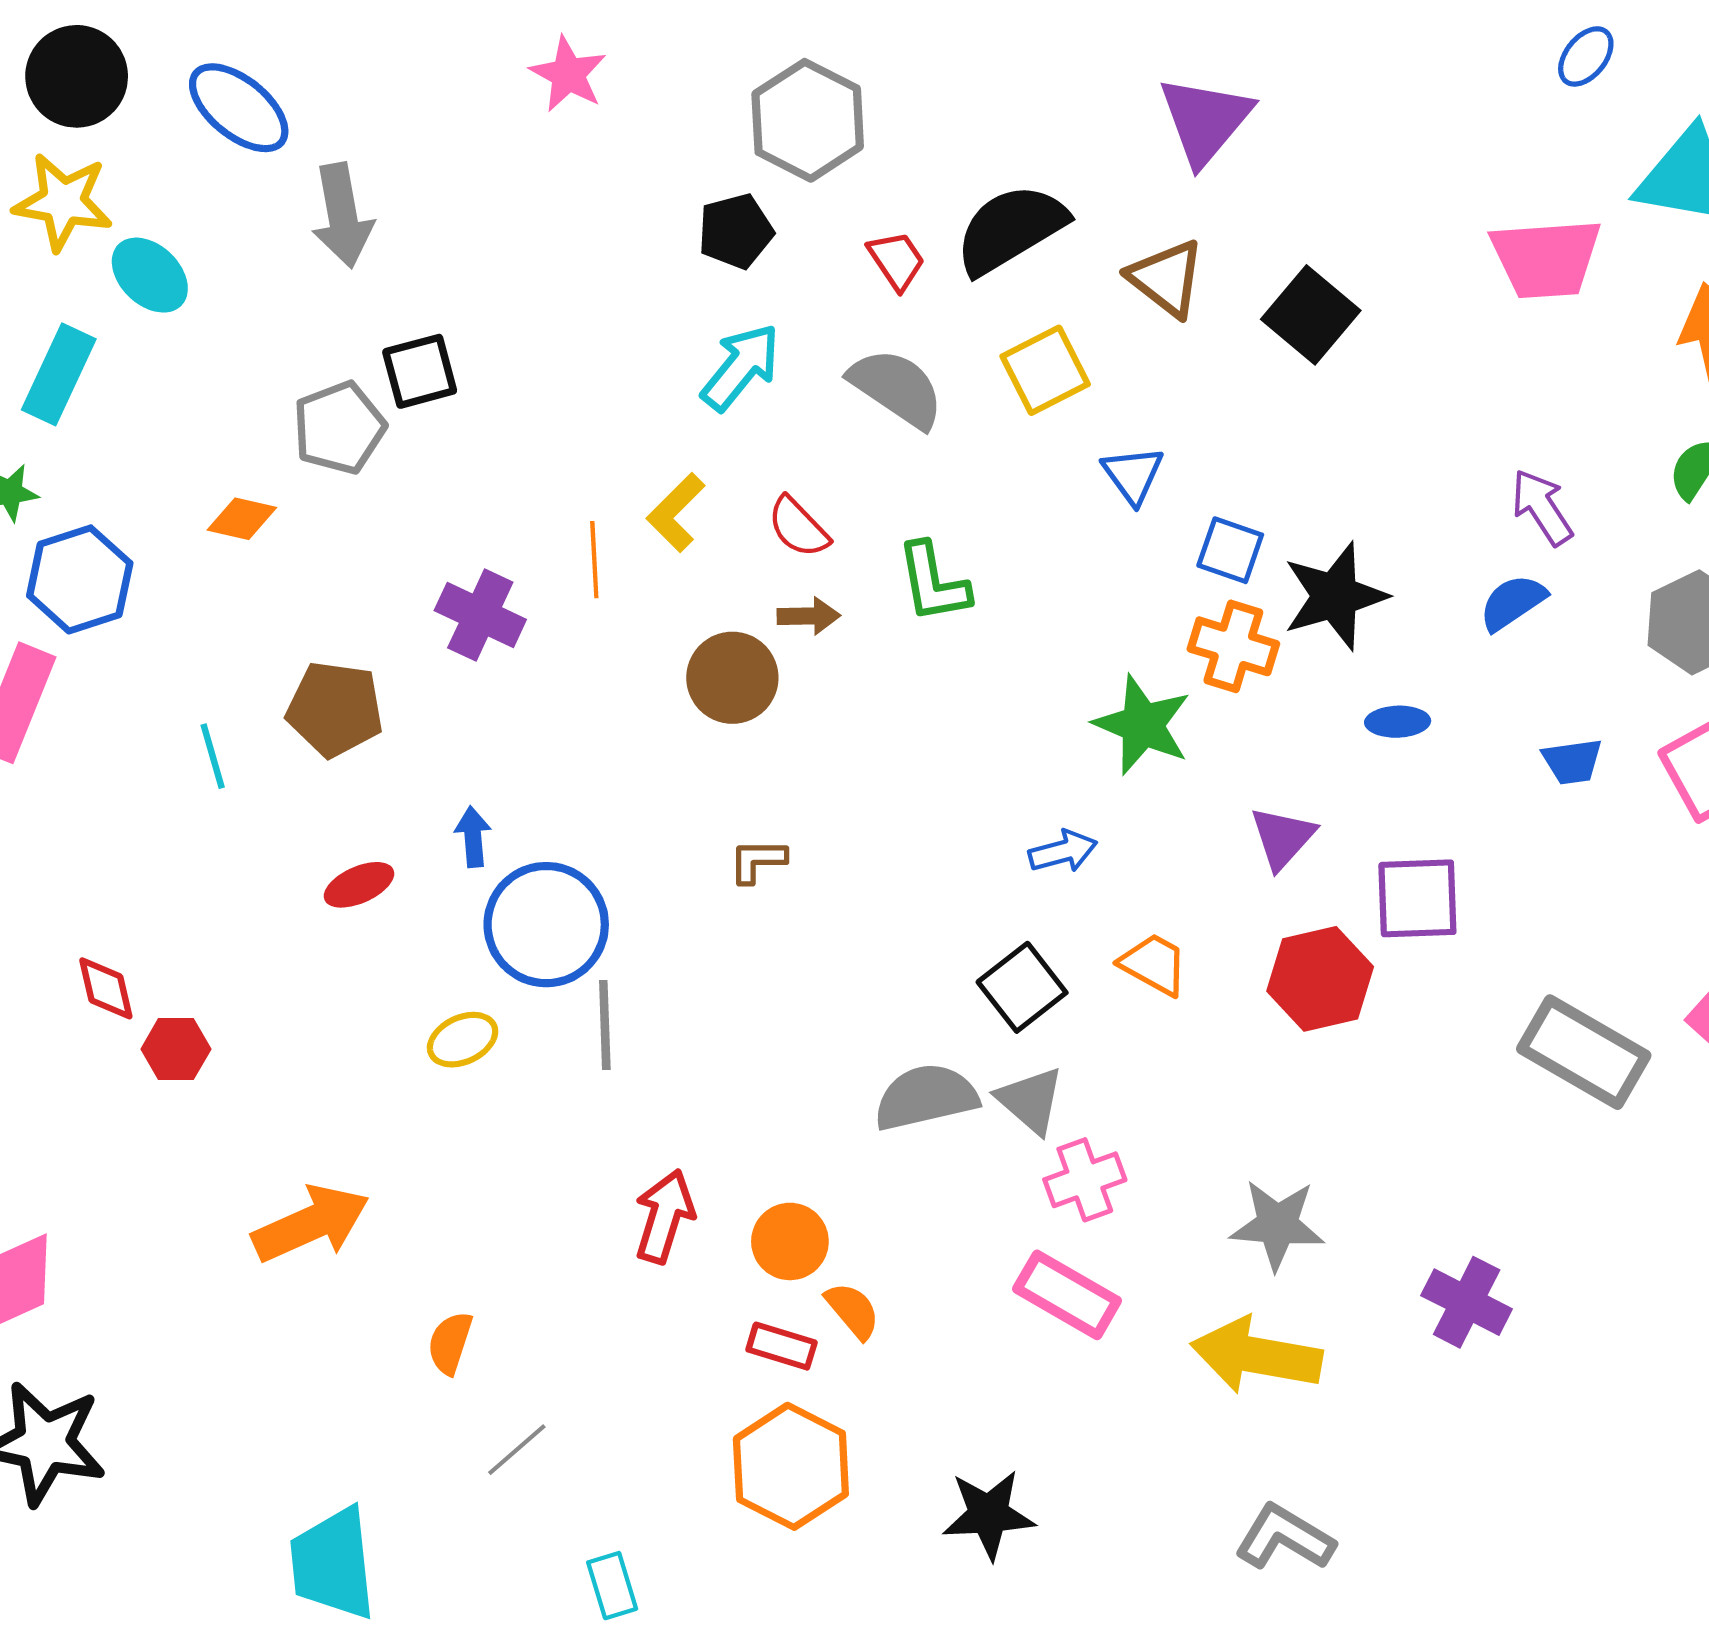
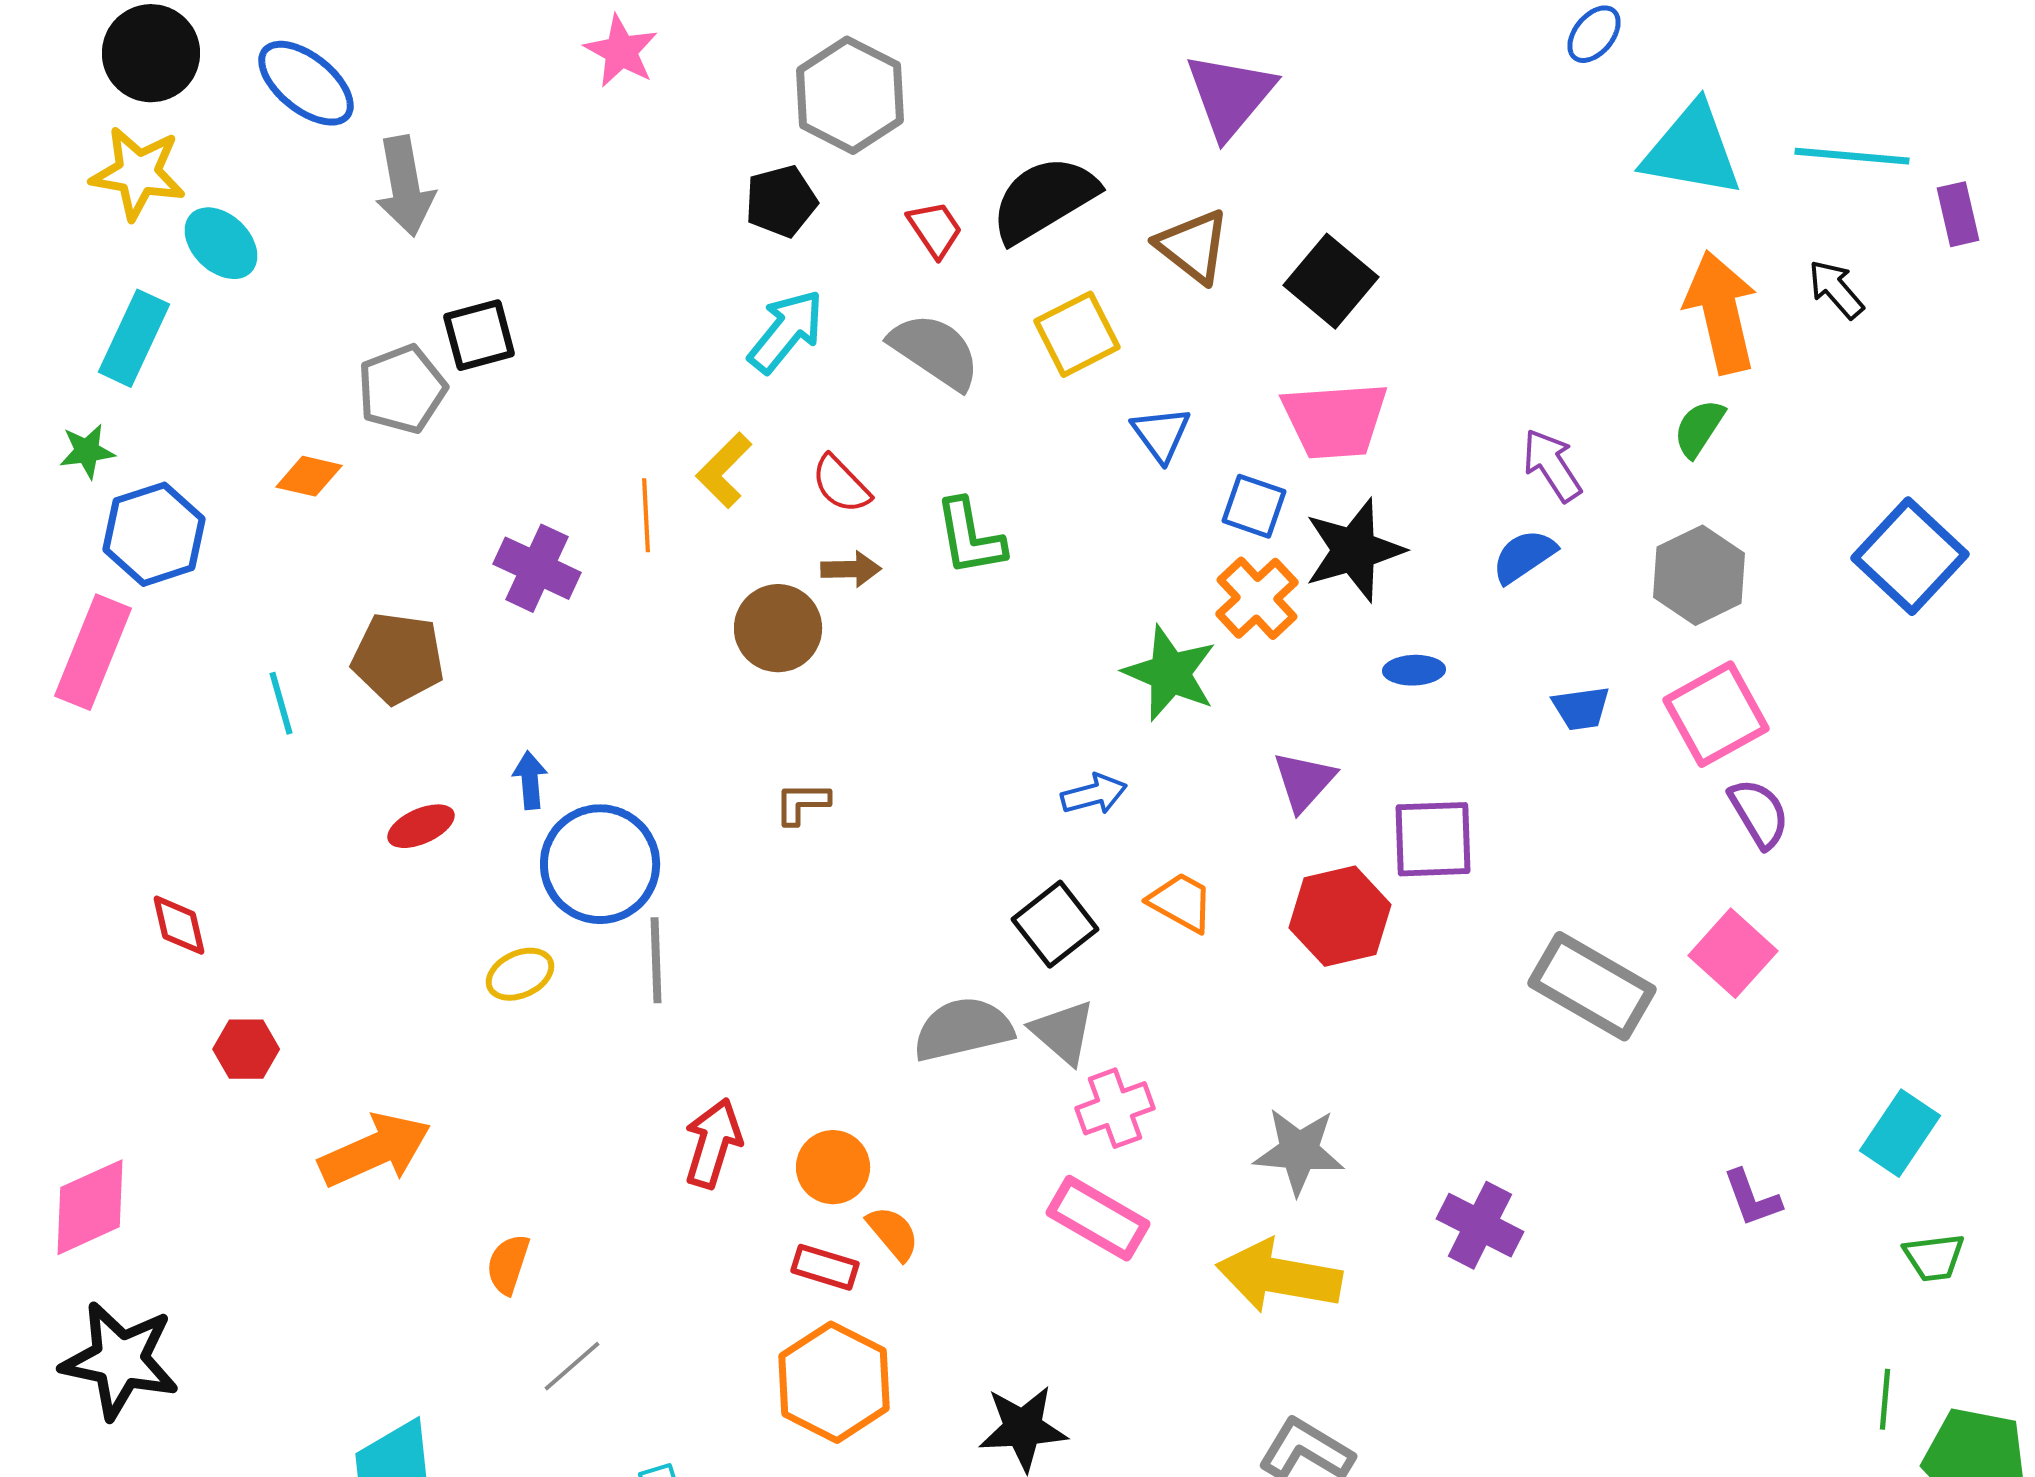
pink trapezoid: (1546, 258) -> (1335, 420), moved
orange cross: (1233, 646) -> (1257, 598), turned 30
red hexagon: (176, 1049) -> (246, 1049), moved

